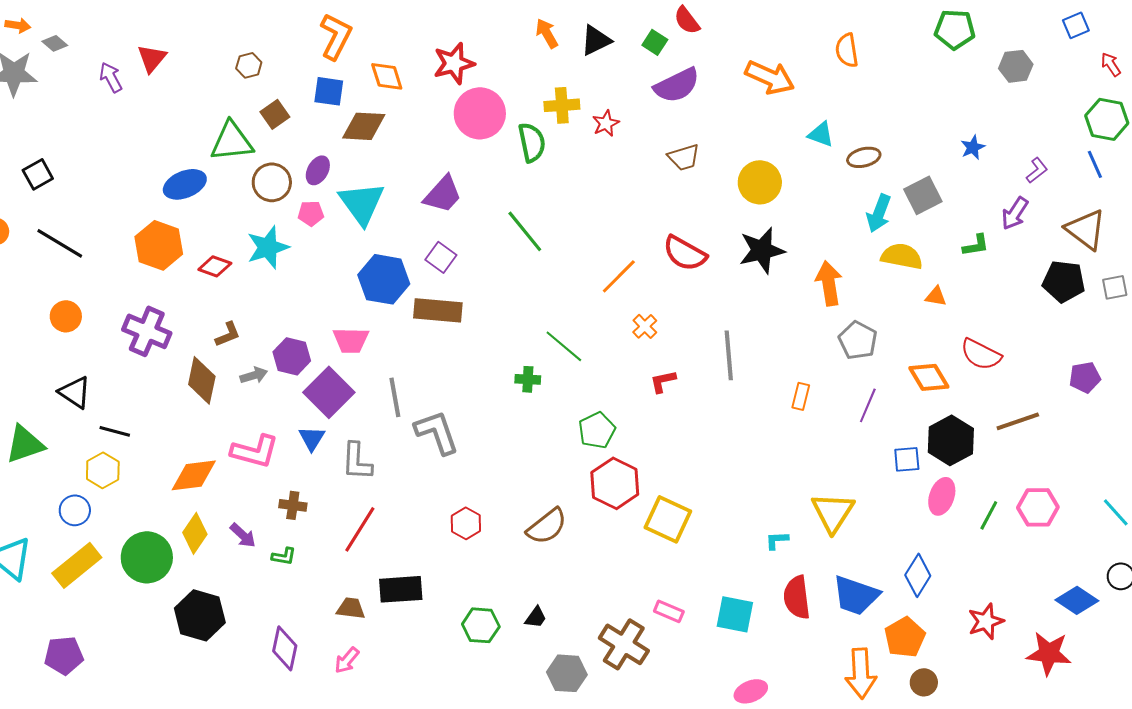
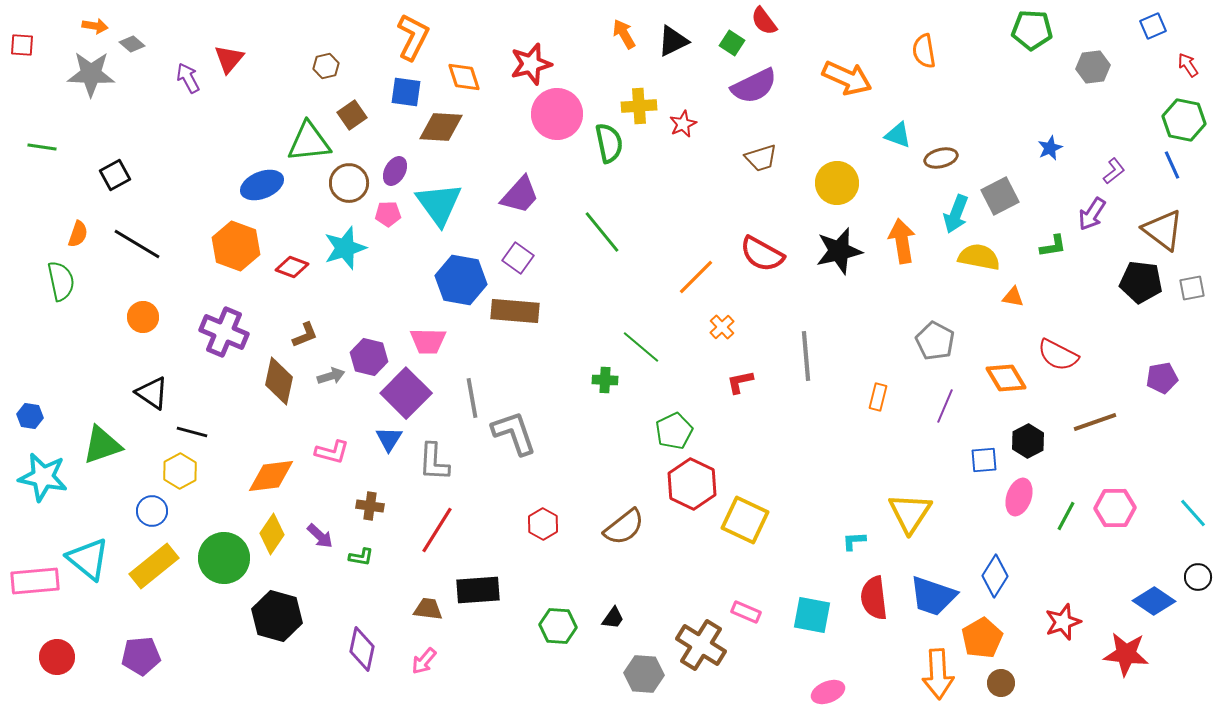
orange arrow: (829, 283) -> (902, 241), moved
black hexagon: (951, 440) -> (1028, 441), size x0.7
pink L-shape: (255, 451) -> (332, 452), size x0.7

